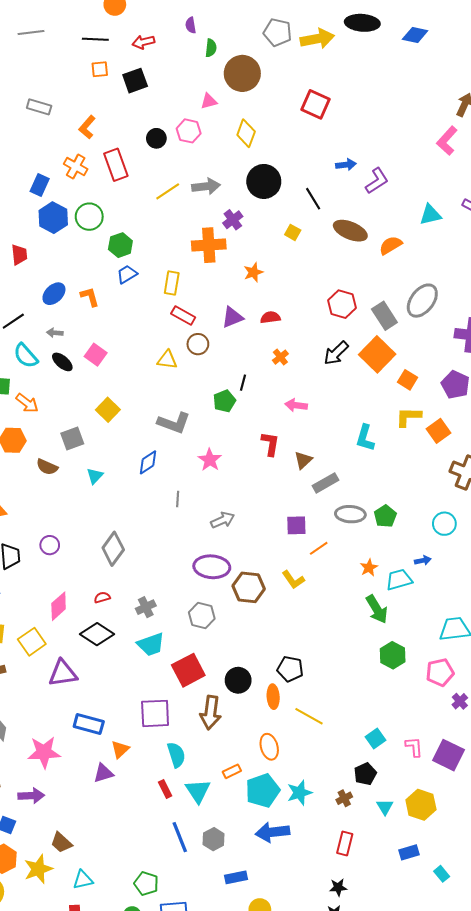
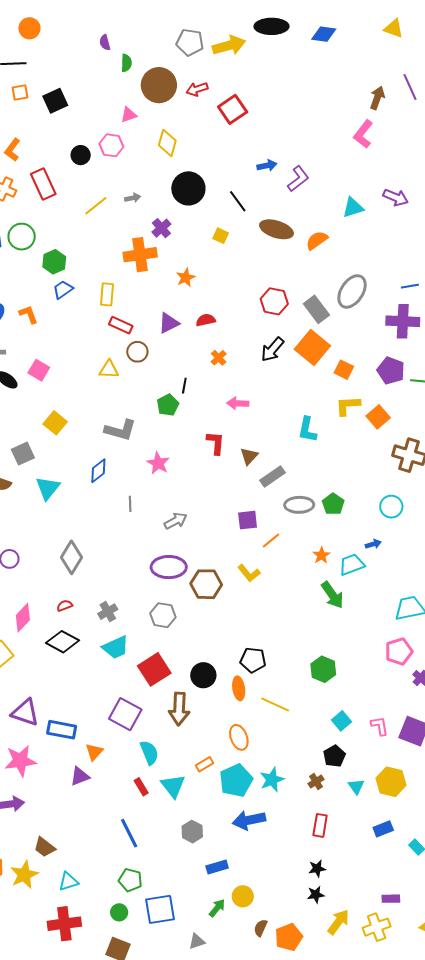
red arrow: (143, 42) -> (197, 89), moved
red square: (316, 104) -> (233, 109), turned 36
gray arrow: (206, 186) -> (133, 198), size x0.6
cyan triangle: (95, 476) -> (48, 488), size x1.5
green hexagon: (393, 655) -> (323, 669), moved
purple triangle: (63, 673) -> (25, 713), moved, turned 32
purple square: (155, 713) -> (125, 714), turned 36
blue line: (180, 837) -> (129, 833), moved

